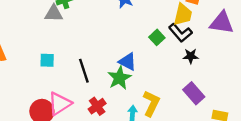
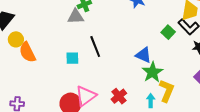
black line: (84, 71) -> (95, 47), moved
green star: (119, 78) -> (152, 72), moved

